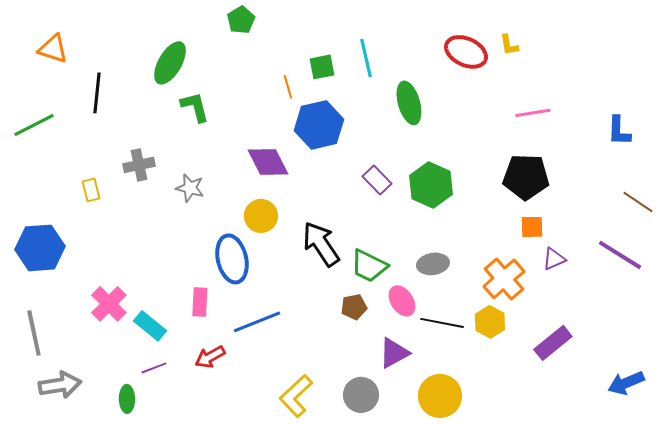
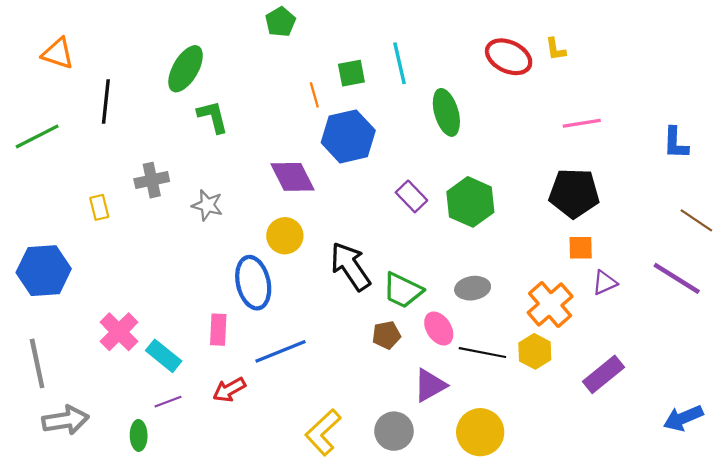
green pentagon: (241, 20) -> (280, 22), moved

